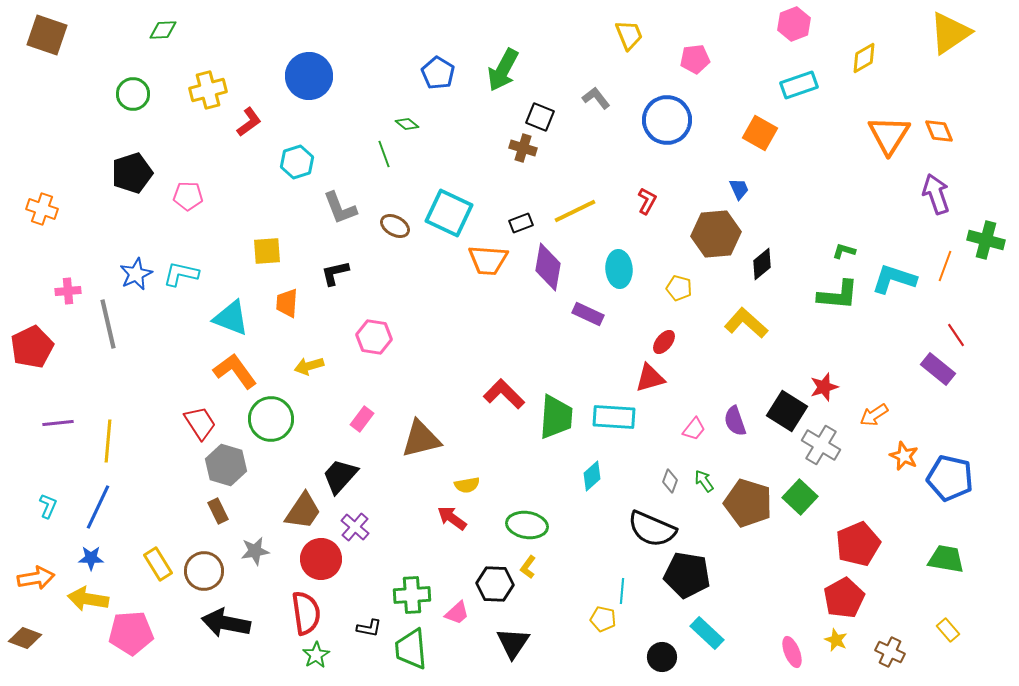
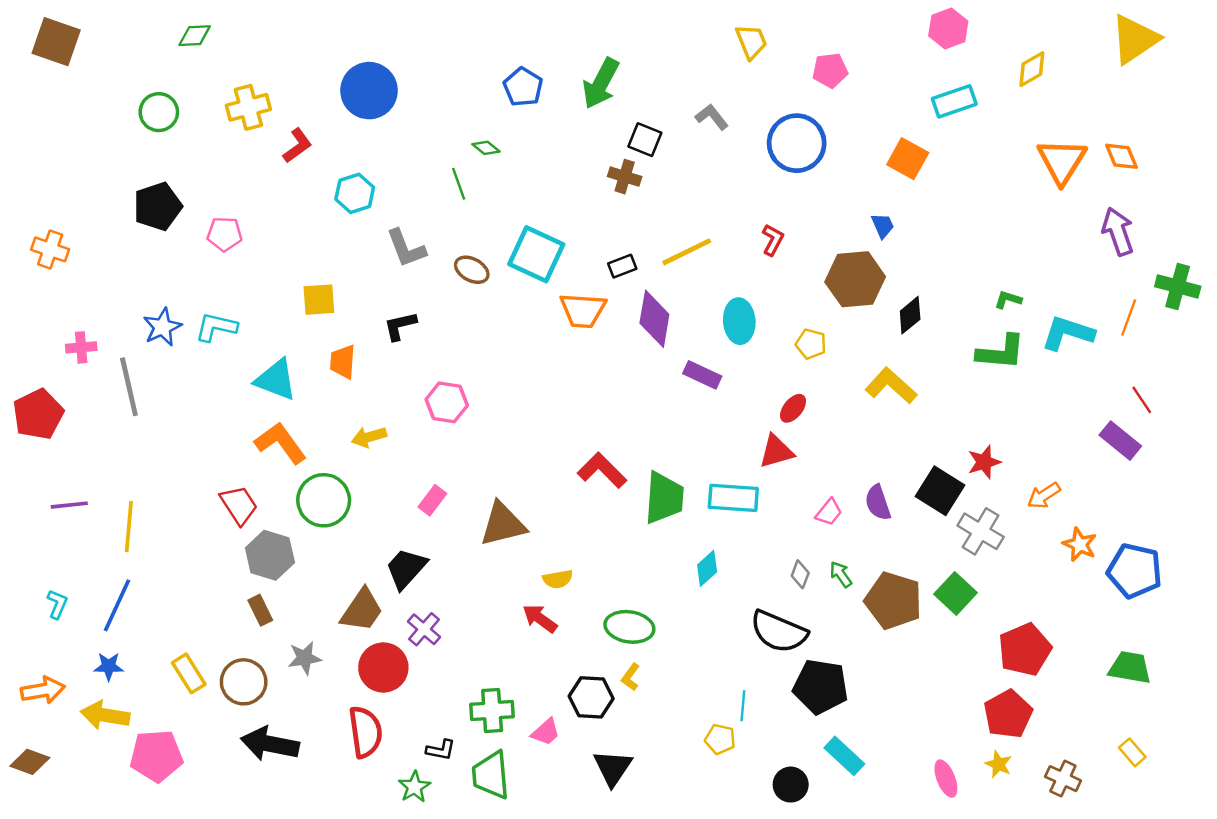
green star: (316, 655) -> (414, 787), moved

